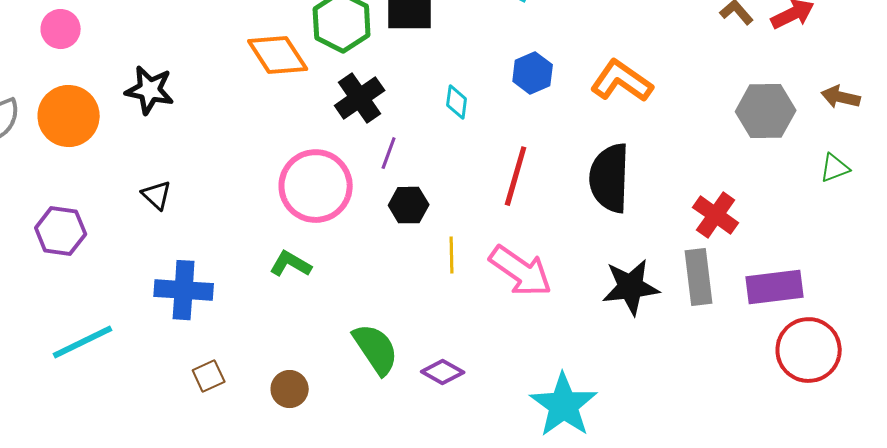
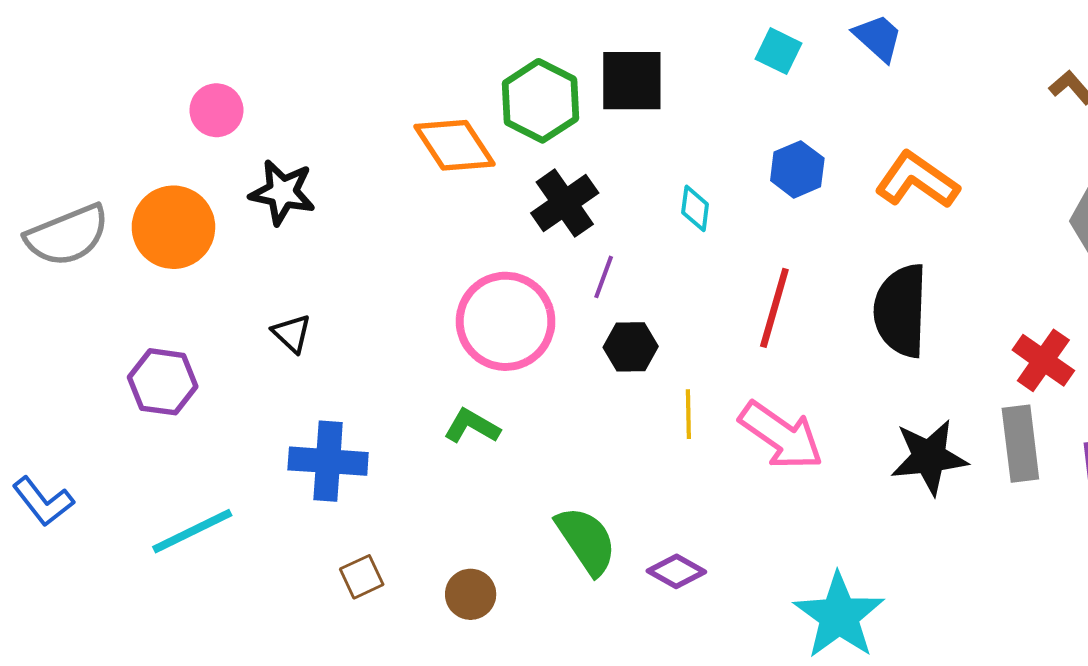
pink circle: (61, 29) -> (216, 110), moved

